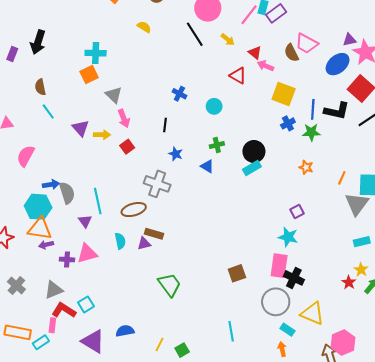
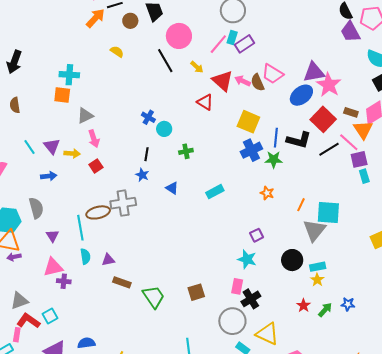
purple triangle: (349, 40) -> (314, 72), size x1.6
red triangle: (255, 53) -> (223, 81), size x1.6
pink arrow: (266, 66) -> (243, 81), moved
orange square: (89, 74) -> (62, 95), turned 30
gray triangle: (114, 95) -> (85, 116), turned 48
cyan circle: (214, 106) -> (164, 129), moved
cyan line: (48, 111) -> (30, 147), moved
blue cross: (288, 123) -> (251, 150), size x1.5
black line: (165, 125) -> (146, 154), moved
green cross: (217, 145) -> (186, 151), moved
black circle: (254, 152) -> (292, 260), moved
gray cross: (157, 184) -> (123, 203), turned -30
blue arrow: (51, 185) -> (49, 176), moved
cyan line: (98, 201) -> (80, 228), moved
brown ellipse: (134, 210) -> (98, 212), moved
brown rectangle: (154, 234) -> (122, 282), moved
purple cross: (67, 260) -> (64, 281), moved
pink rectangle: (279, 266) -> (237, 286), size x0.7
yellow star: (361, 270) -> (317, 280), moved
black cross: (294, 278) -> (251, 299), turned 30
green trapezoid: (170, 285) -> (154, 297), moved

